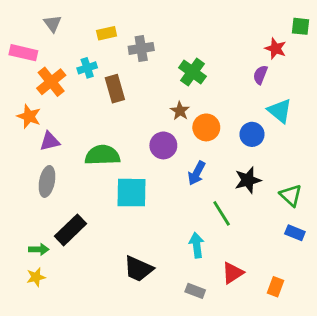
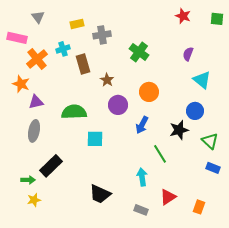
red star: (276, 48) -> (183, 16), moved
brown star: (180, 111) -> (107, 80), moved
blue circle: (252, 134) -> (195, 111), moved
cyan square: (131, 193) -> (95, 139), size x0.7
yellow star: (36, 277) -> (34, 200), moved

